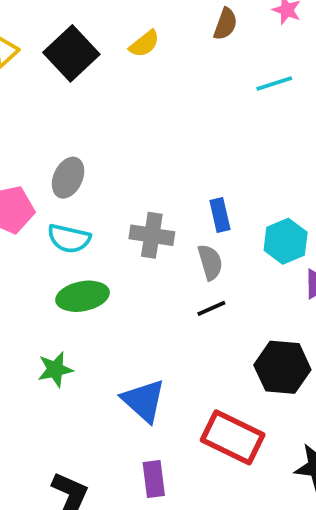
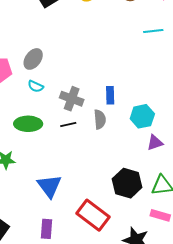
cyan semicircle: (69, 239) -> (36, 86), moved, size x0.7
black line: (211, 308) -> (68, 124), moved

